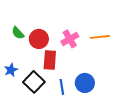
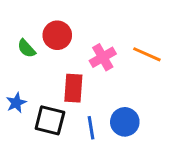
orange line: (100, 37) -> (147, 54), turned 30
red circle: (39, 39) -> (57, 35), moved
black square: (34, 82) -> (50, 120), turned -30

